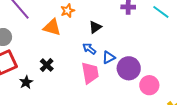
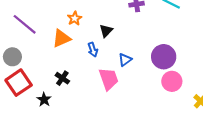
orange triangle: (52, 27) -> (61, 38), turned -30
blue arrow: (89, 49) -> (93, 50), moved, turned -136
purple circle: (129, 68) -> (164, 57), moved

